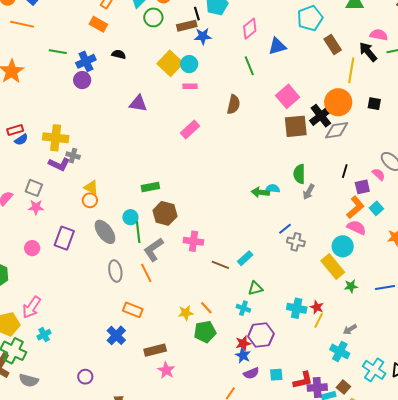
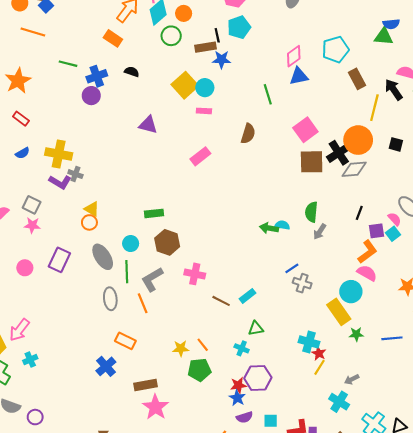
pink diamond: (250, 29) -> (294, 56), moved
red rectangle: (15, 130) -> (21, 119), moved, turned 49
cyan square: (376, 208) -> (393, 234), moved
green line: (138, 232) -> (127, 272), moved
cyan cross: (297, 308) -> (309, 342), moved
pink star: (166, 370) -> (156, 407), size x1.4
purple circle: (85, 377) -> (35, 417), moved

